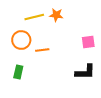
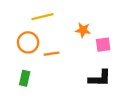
orange star: (56, 15) -> (83, 30), moved

